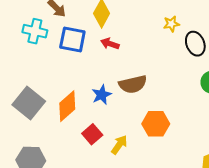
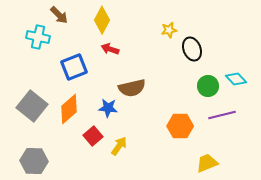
blue square: (72, 39) -> (74, 67), moved, turned -32
blue star: (102, 95) -> (108, 108), moved, turned 30
orange hexagon: (156, 124) -> (180, 126), moved

